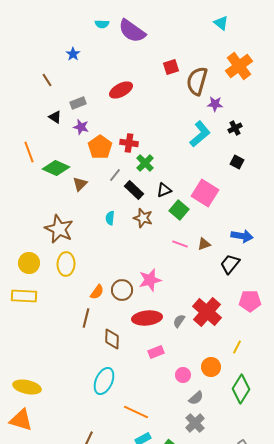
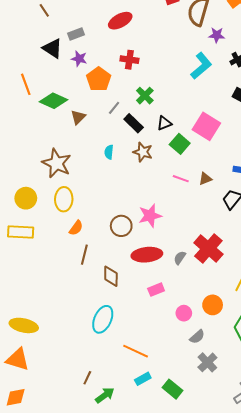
black triangle: (55, 117) -> (52, 48), size x1.5
red cross: (129, 143) -> (129, 60), moved
orange semicircle: (97, 292) -> (76, 228), moved
gray cross: (195, 423) -> (207, 362), moved

